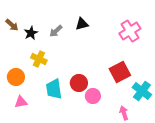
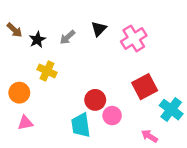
black triangle: (82, 24) -> (99, 29), turned -32
pink cross: (130, 31) -> (134, 38), moved
cyan trapezoid: (54, 89) -> (81, 125), moved
pink arrow: (124, 113) -> (149, 136), turned -40

